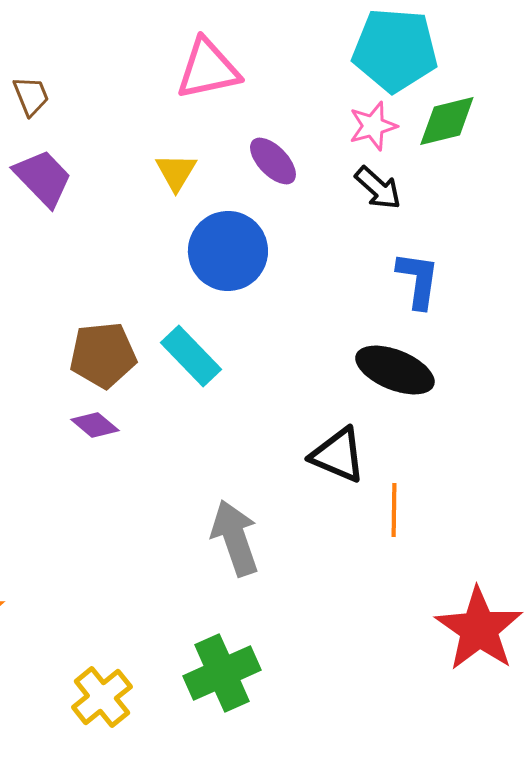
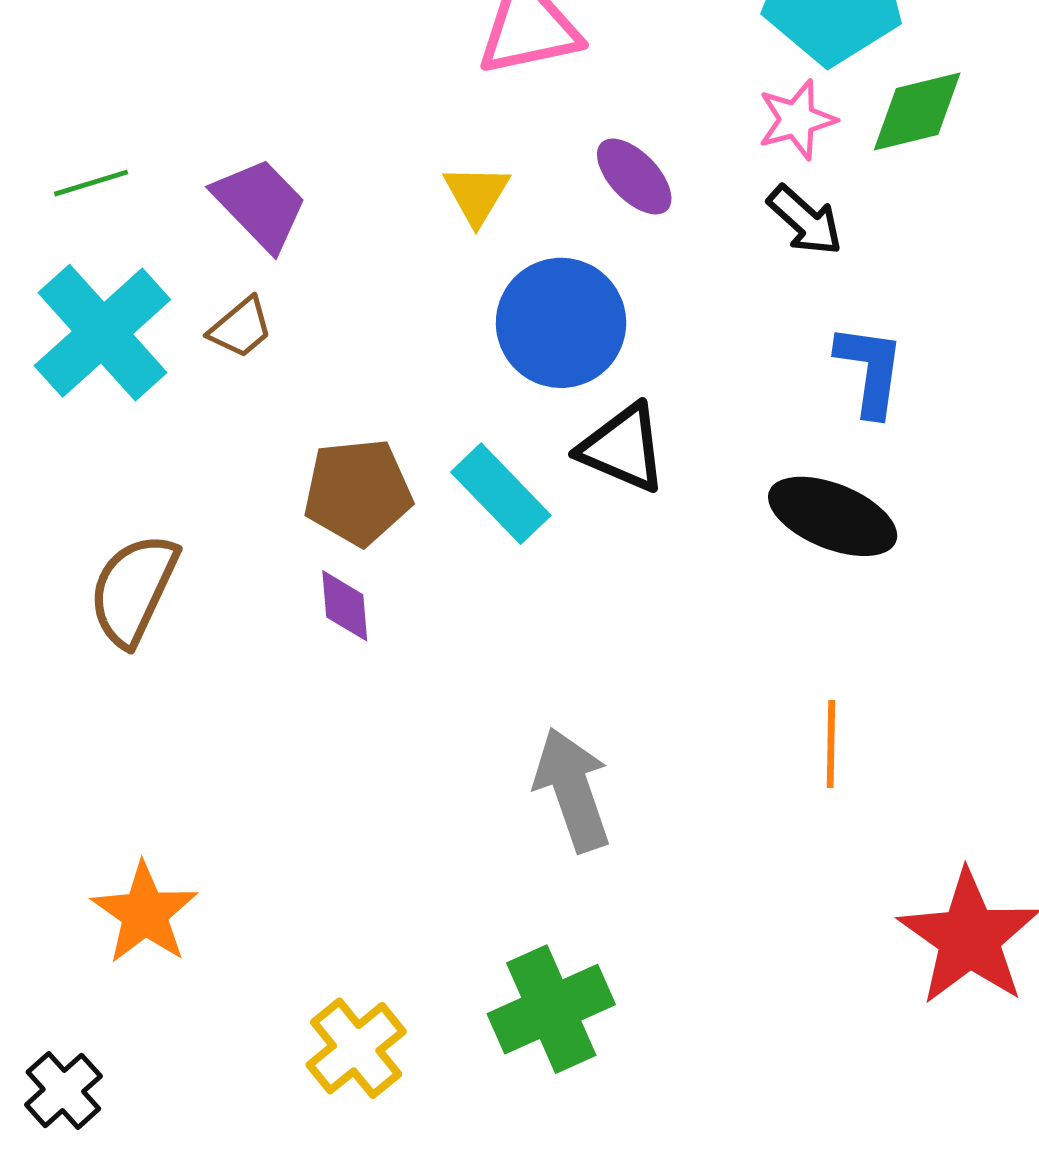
brown trapezoid: (31, 96) -> (241, 328), moved, turned 72
purple diamond: (95, 425) -> (345, 606), turned 45
black triangle: (338, 455) -> (623, 448), moved

